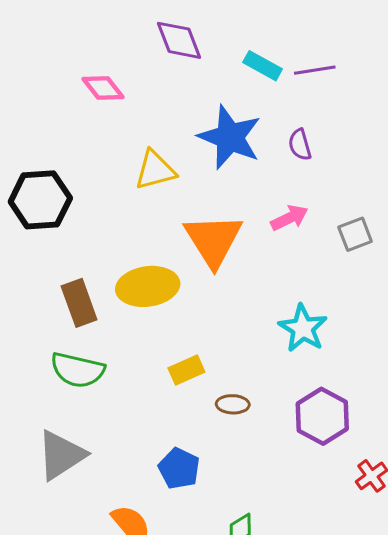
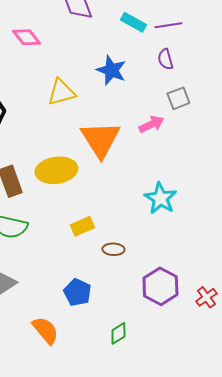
blue star: (230, 137) -> (111, 70), size x0.7
purple semicircle: (300, 145) -> (165, 59), moved
gray square: (355, 234) -> (178, 98), moved
purple hexagon: (322, 416) -> (160, 286), moved

